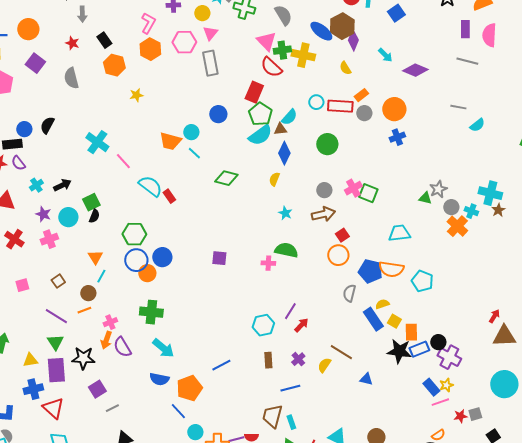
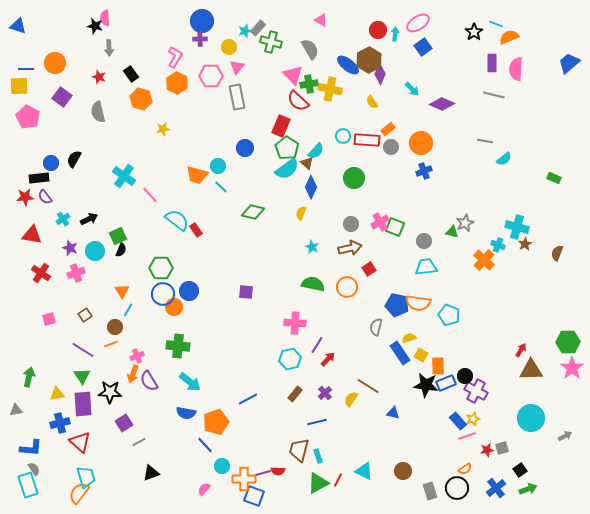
brown triangle: (280, 129) -> (307, 163), turned 48
gray circle: (451, 207) -> (424, 241), moved
orange circle: (338, 255) -> (347, 287), moved
pink cross: (268, 263) -> (295, 323), moved, size x1.5
brown rectangle: (268, 360) -> (295, 394), turned 42

